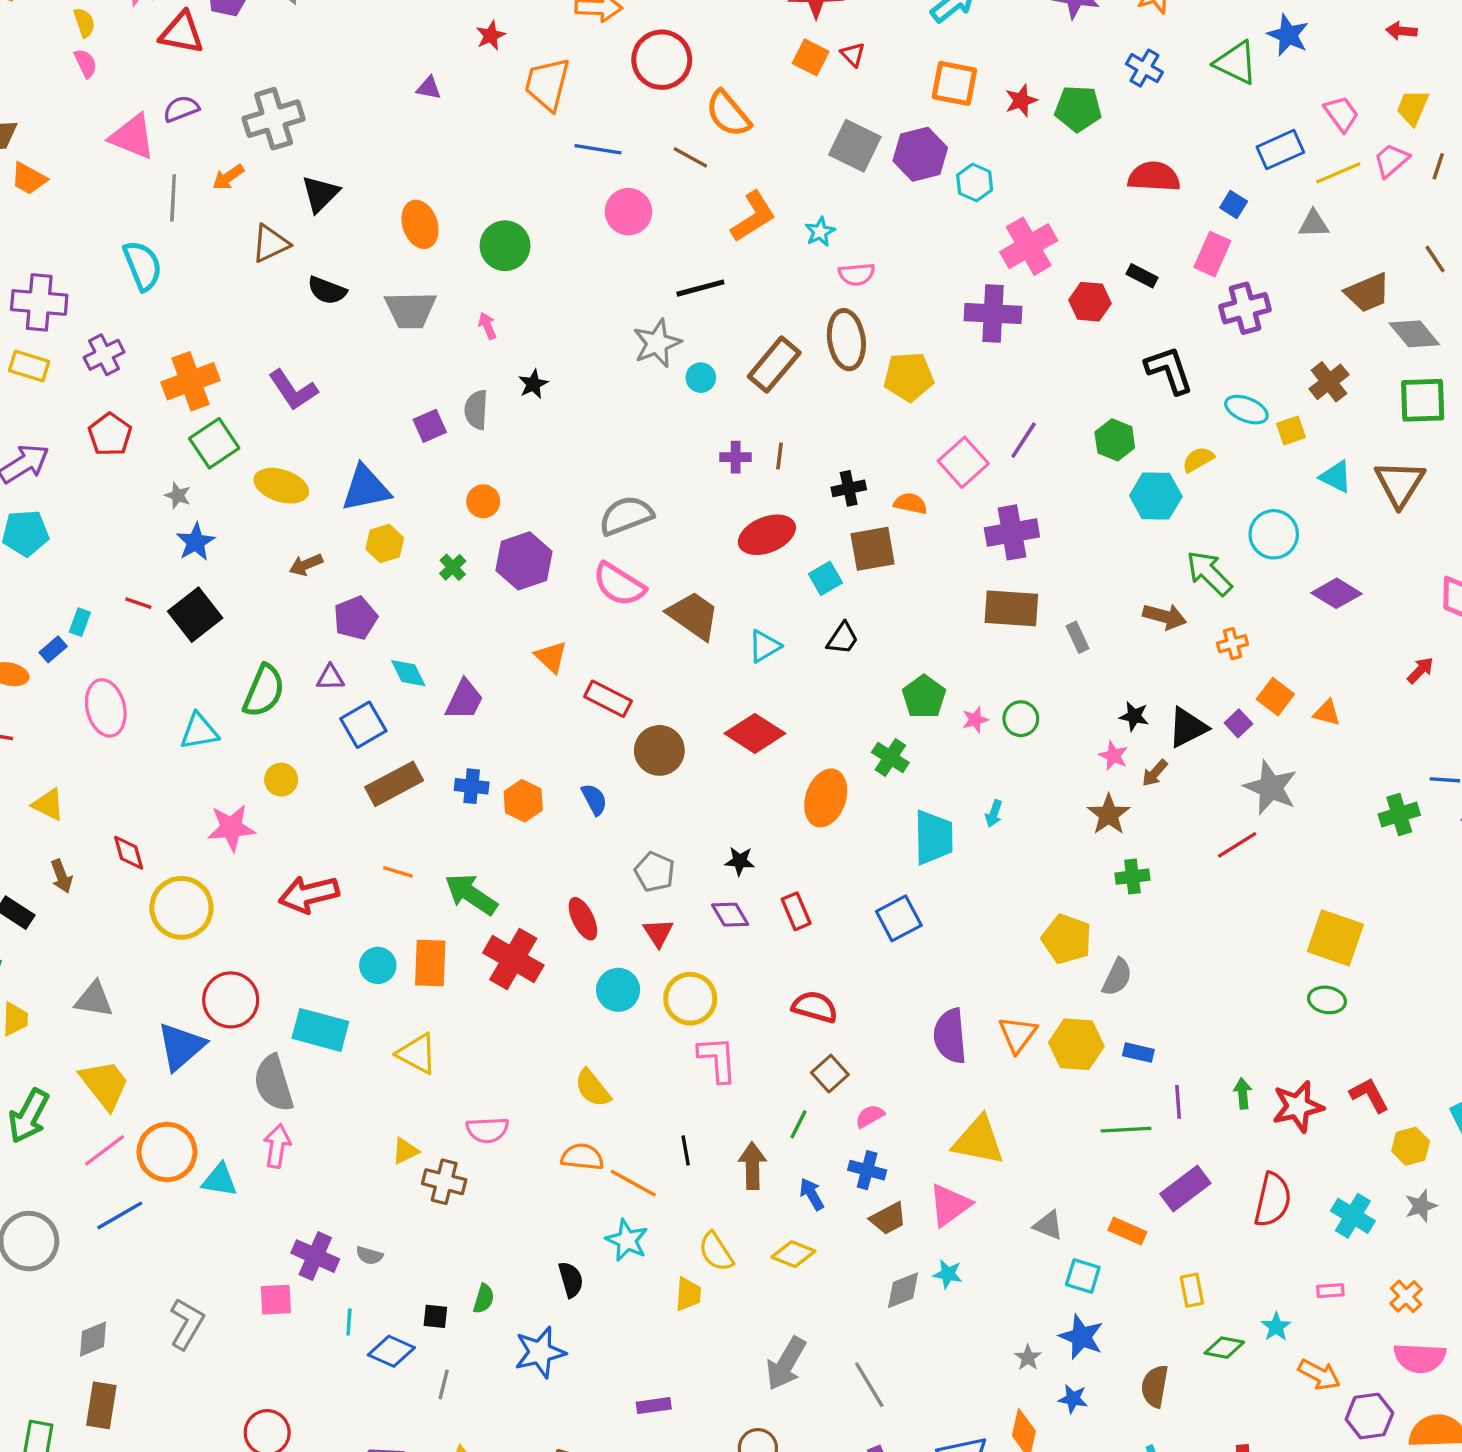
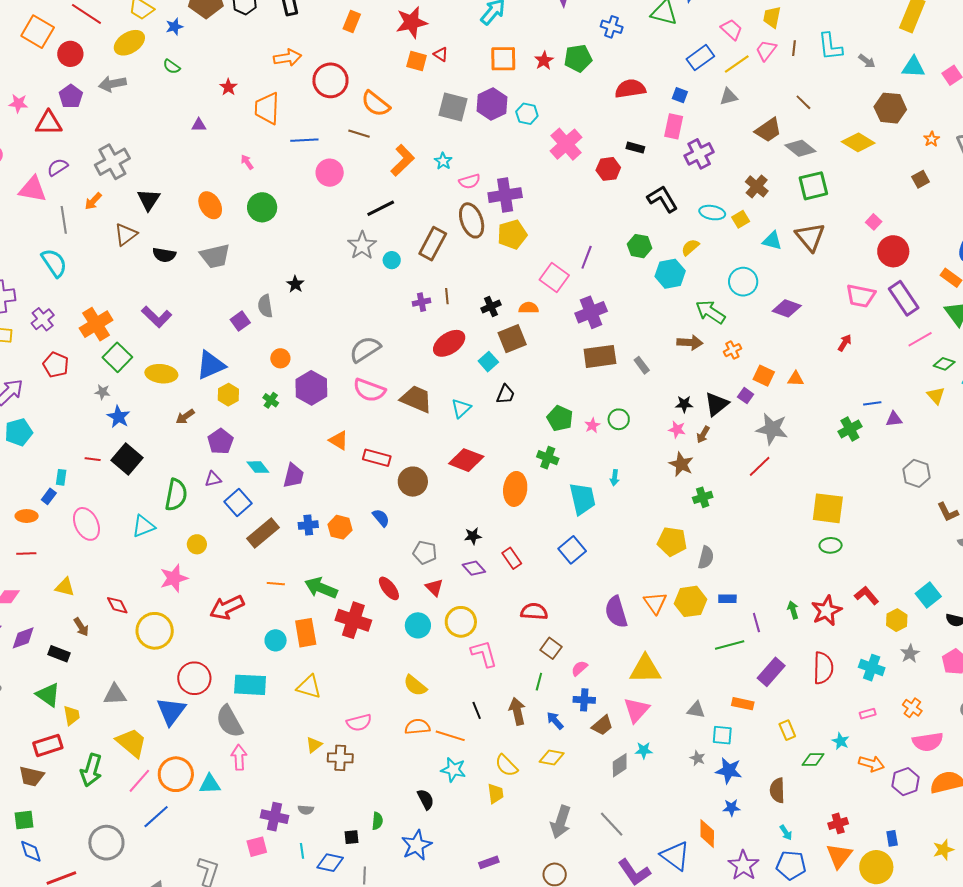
purple cross: (993, 314) -> (505, 195), moved
pink arrow: (487, 326) -> (247, 162), moved
gray star: (1028, 1358) -> (698, 758), moved

